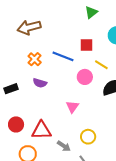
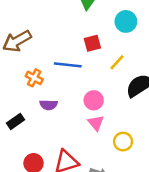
yellow line: (101, 65) -> (117, 62), turned -64
pink circle: (85, 77) -> (94, 100), moved
yellow circle: (88, 137) -> (123, 142), moved

